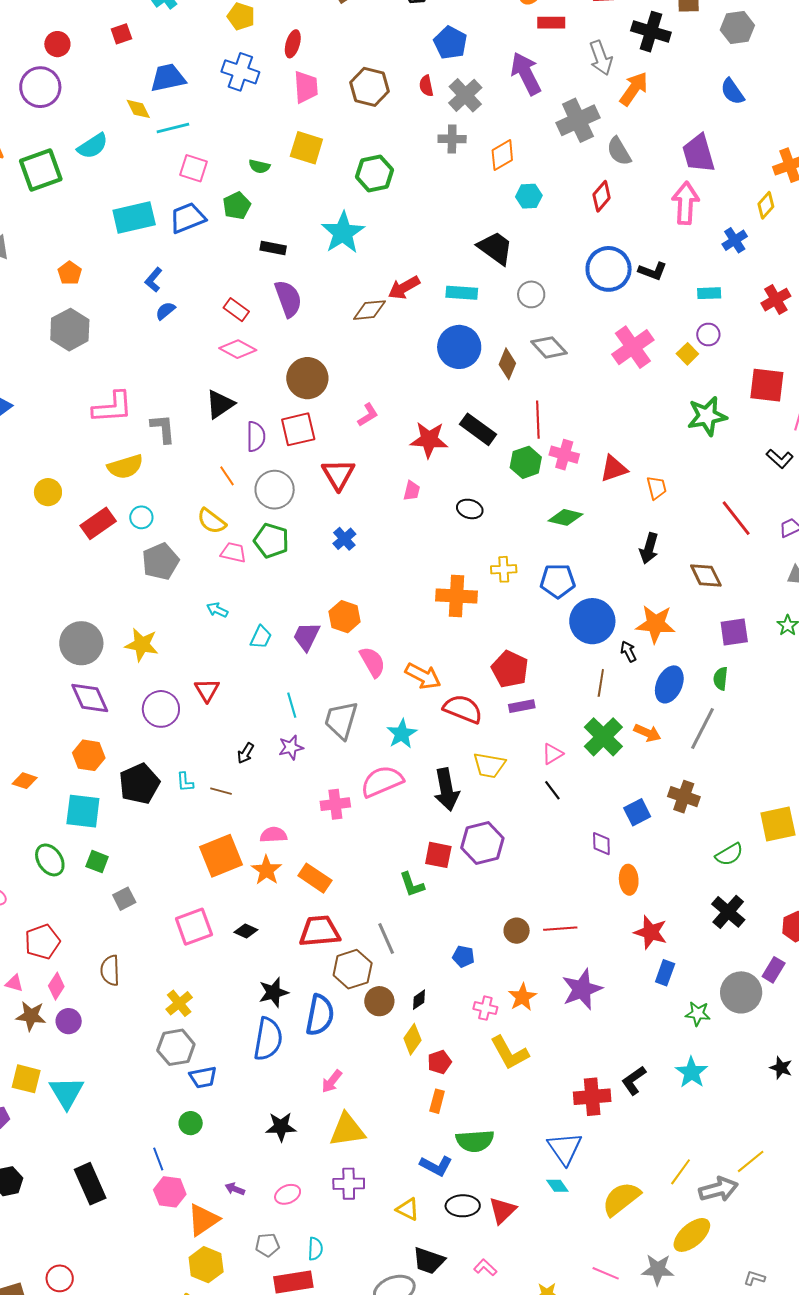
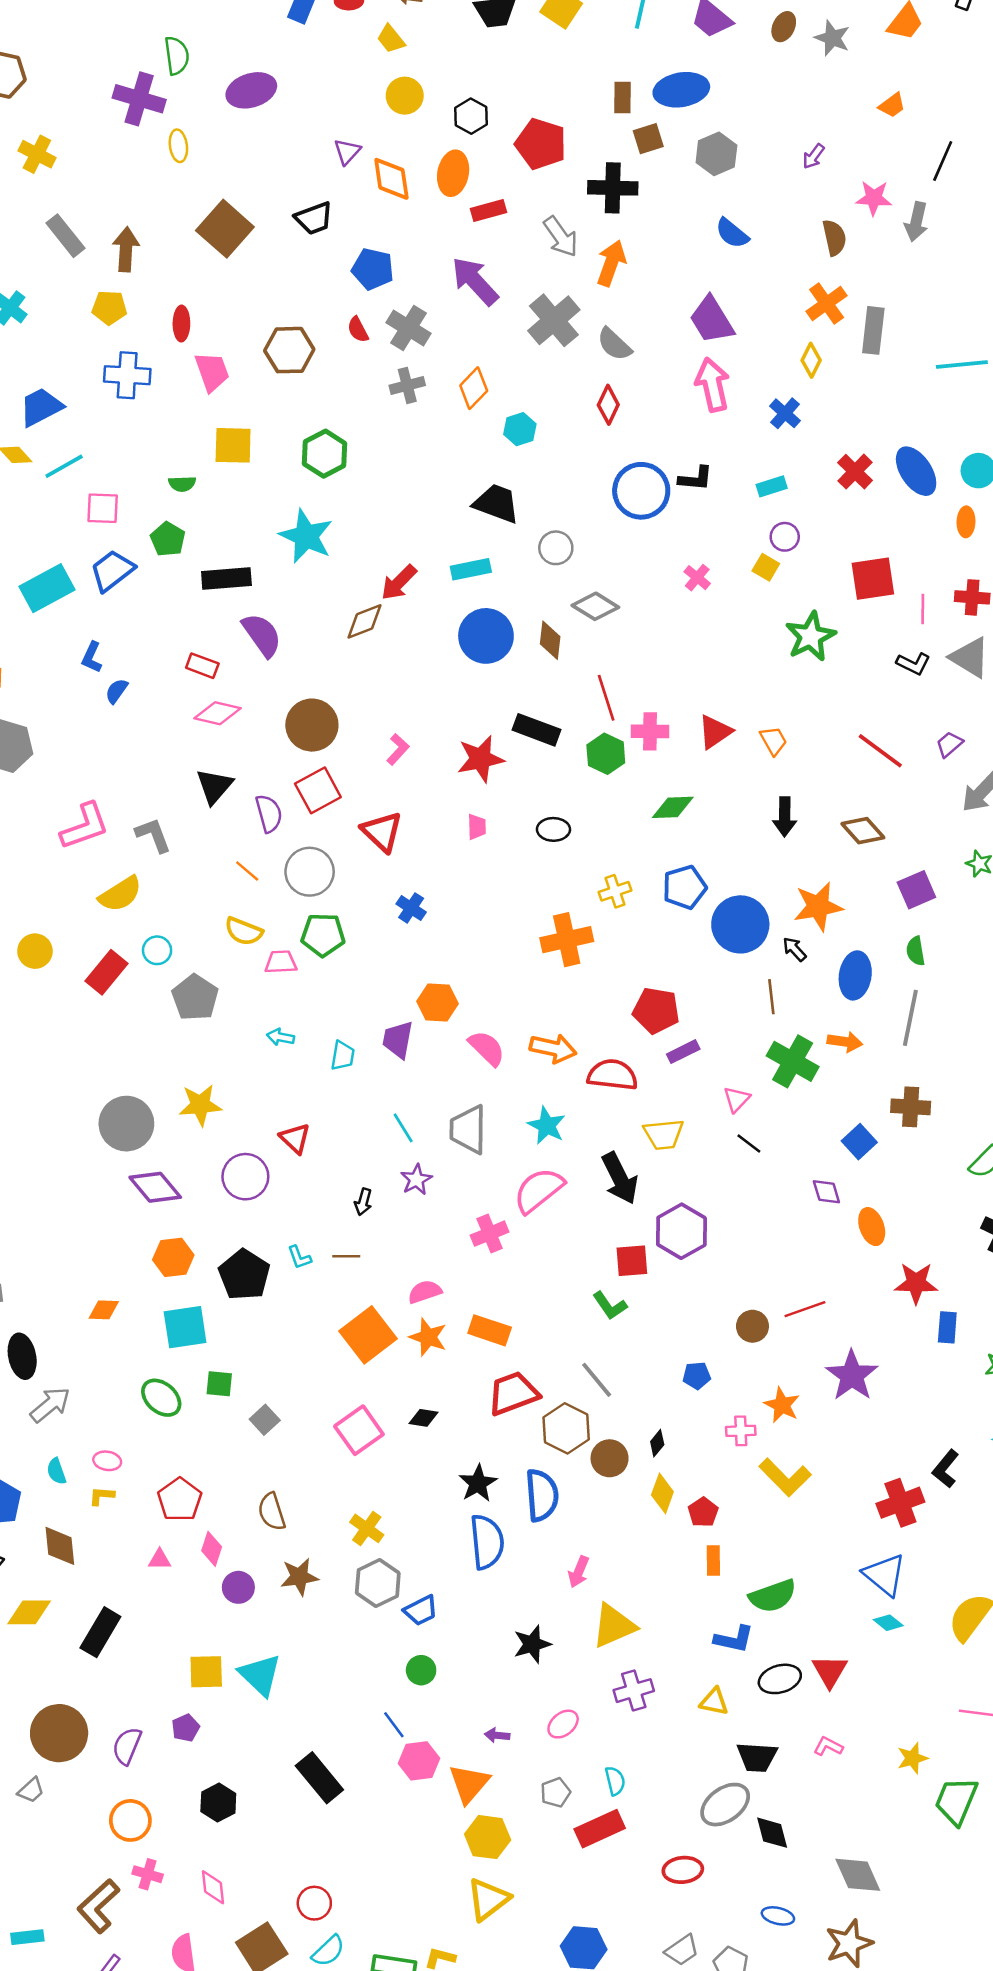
black rectangle: (273, 248) -> (226, 578), size x1.5
pink cross: (633, 347) -> (697, 578), size x0.5
brown star: (31, 1016) -> (299, 1577), moved

